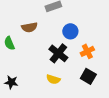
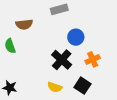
brown semicircle: (29, 27) -> (24, 24), moved
black square: (88, 76) -> (83, 86), moved

